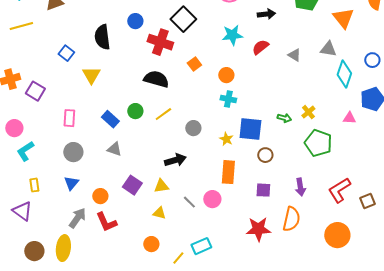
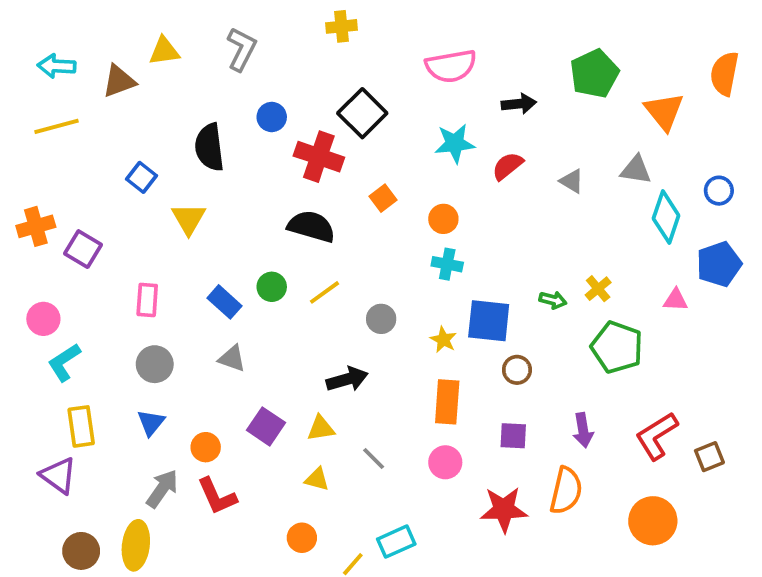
yellow rectangle: (34, 185) -> (81, 426), size x1.5
pink circle: (212, 199) -> (445, 462), moved

